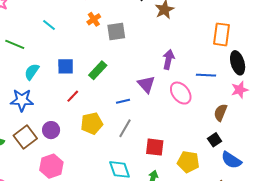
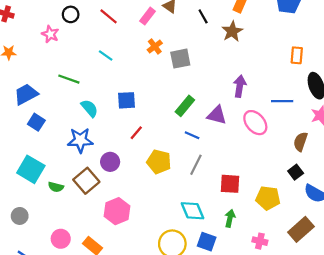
orange rectangle: (221, 34) -> (297, 55), size x0.7
green rectangle: (98, 70) -> (185, 106), moved
cyan semicircle: (32, 72) -> (89, 108), turned 108
purple triangle: (146, 84) -> (217, 115), turned -30
blue line: (123, 101) -> (192, 135), turned 40
yellow pentagon: (92, 123) -> (159, 162), turned 30
purple circle: (51, 130) -> (110, 162), moved

